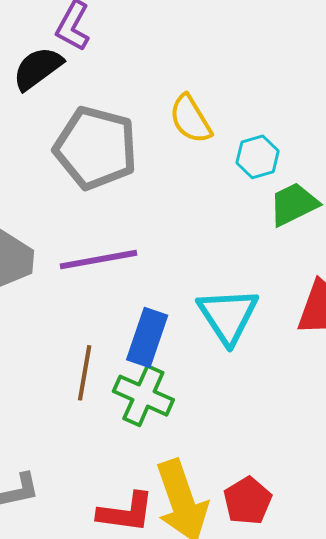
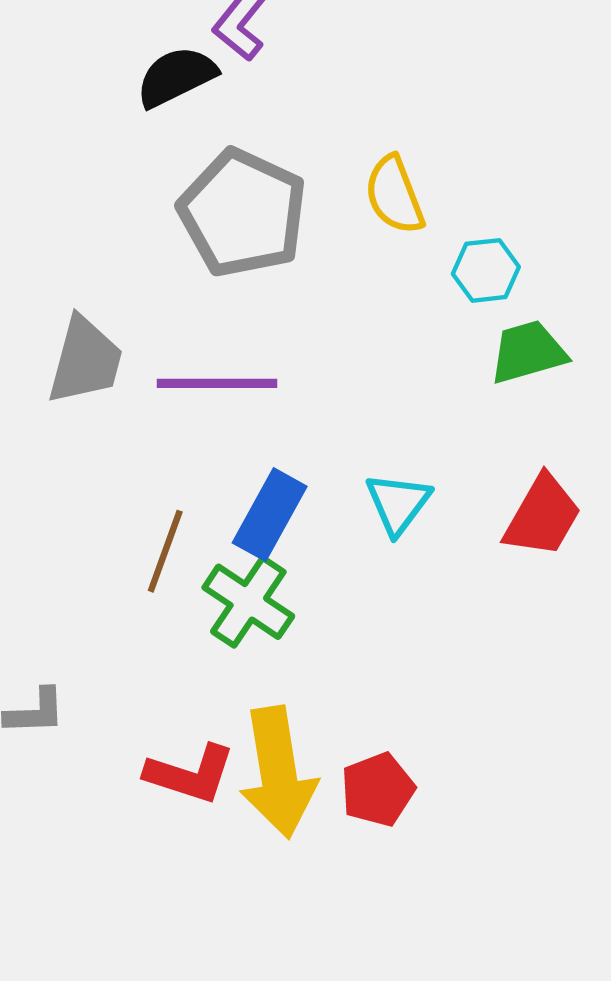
cyan triangle: (228, 316) -> (398, 503), size x0.7

